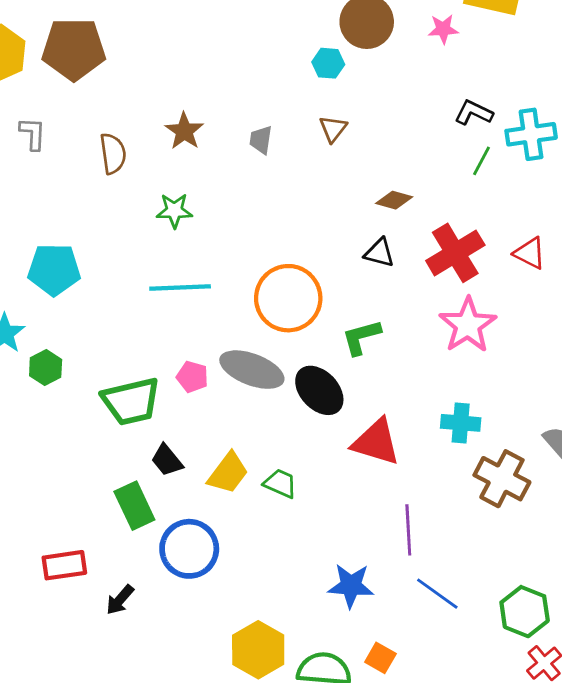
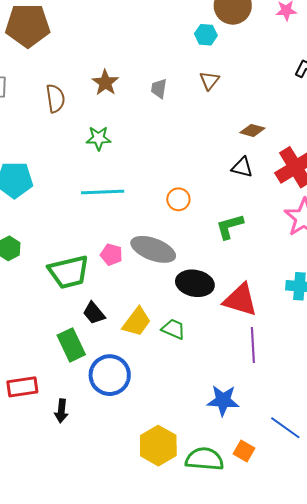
orange circle: (288, 298) -> (178, 199), size x0.5
black ellipse: (319, 390) -> (195, 283), moved, turned -36
purple line: (408, 530) -> (253, 345), moved
blue line: (437, 594) -> (285, 428), moved
black arrow: (120, 600) -> (61, 411), turned -35

